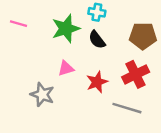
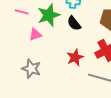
pink line: (18, 24) -> (22, 12), moved
pink triangle: (66, 68) -> (35, 35), moved

